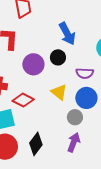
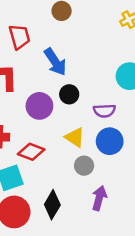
blue arrow: (67, 34) -> (55, 62), moved
gray circle: (75, 117) -> (84, 166), moved

